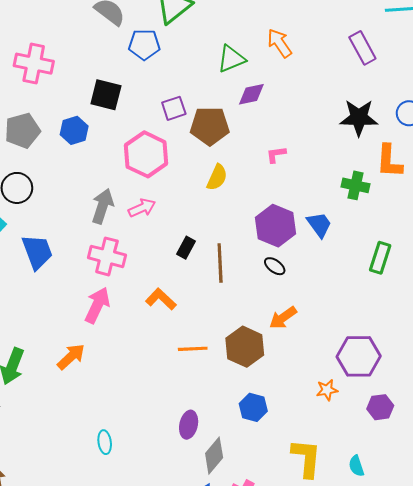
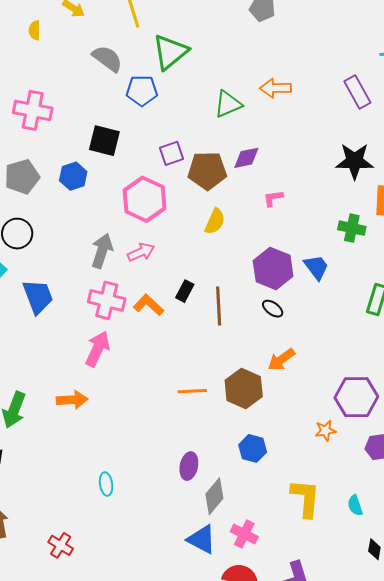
orange arrow: (280, 43) -> (275, 88), turned -56
purple diamond: (251, 94) -> (246, 158), moved
orange L-shape: (161, 299) -> (148, 305), moved
orange arrow: (71, 357) -> (72, 400), turned 40

